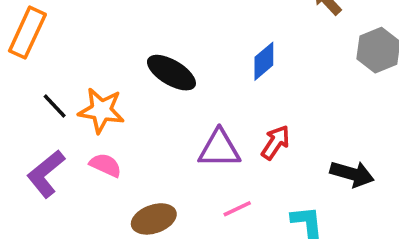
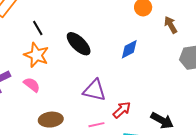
black line: (55, 106) -> (38, 28), moved
red arrow: (276, 142) -> (122, 110), moved

